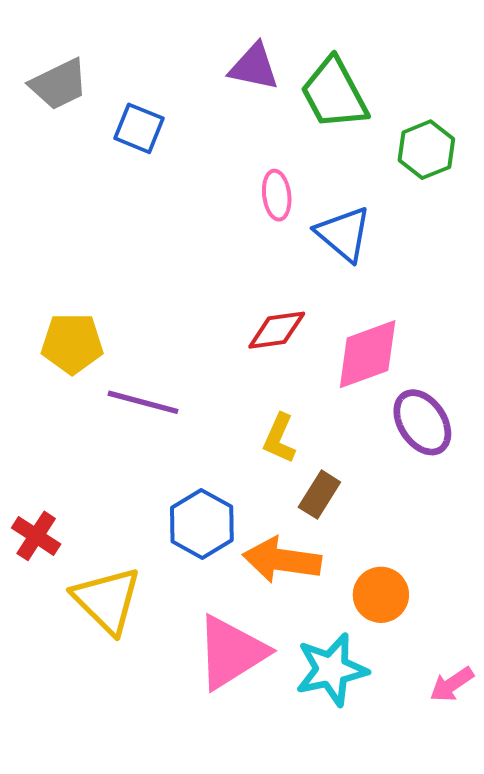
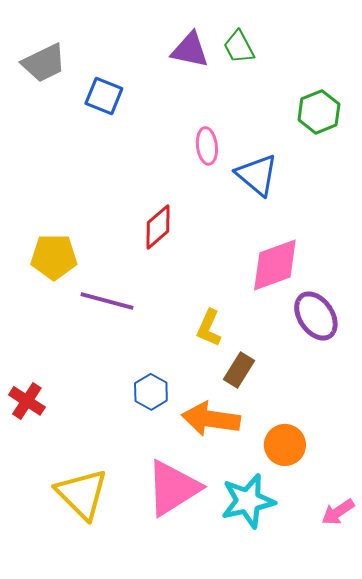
green trapezoid: (334, 94) -> (239, 47), moved, size x0.6
red diamond: (277, 330) -> (158, 227), moved, turned -33
blue hexagon: (202, 524) -> (151, 392), size x0.7
yellow triangle: (107, 600) -> (82, 494), moved

